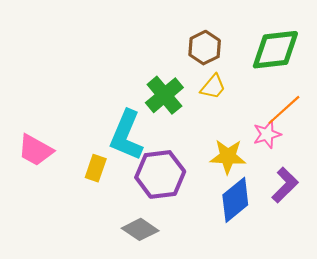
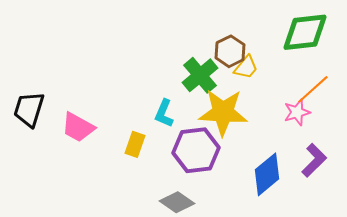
brown hexagon: (205, 48) -> (230, 51), moved
cyan L-shape: (126, 135) -> (164, 113), size x0.6
yellow star: (228, 156) -> (223, 112), moved, size x1.4

